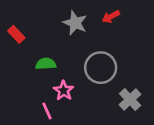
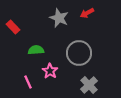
gray cross: (130, 100) -> (89, 85), moved
pink line: (47, 111) -> (28, 82), moved

